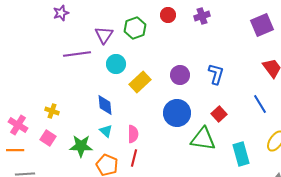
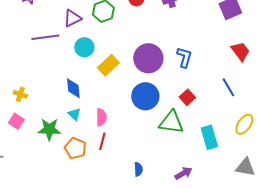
purple triangle: (104, 35) -> (72, 18), turned 30
purple circle: (180, 75) -> (148, 58), size x1.5

